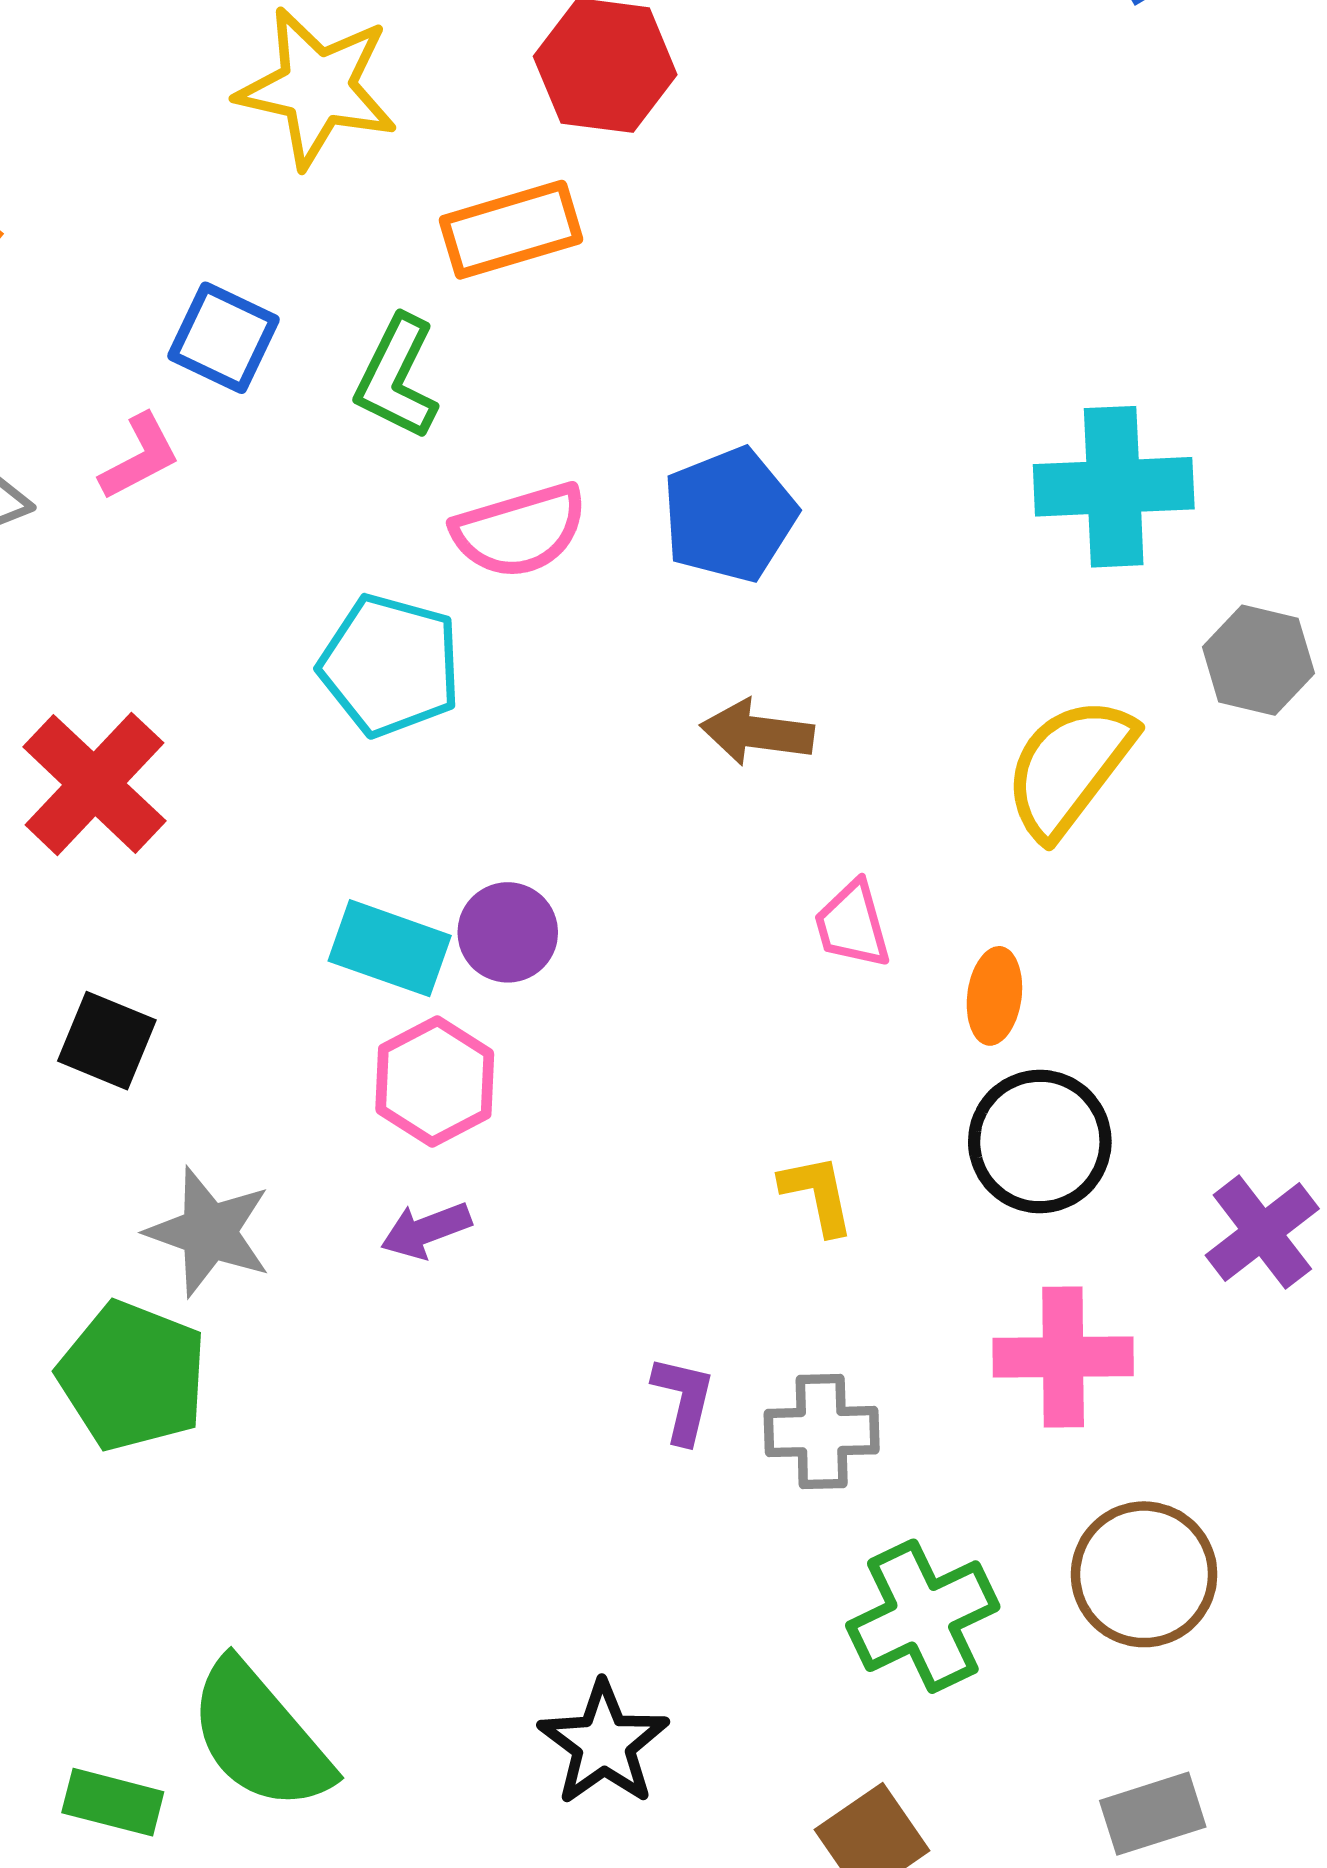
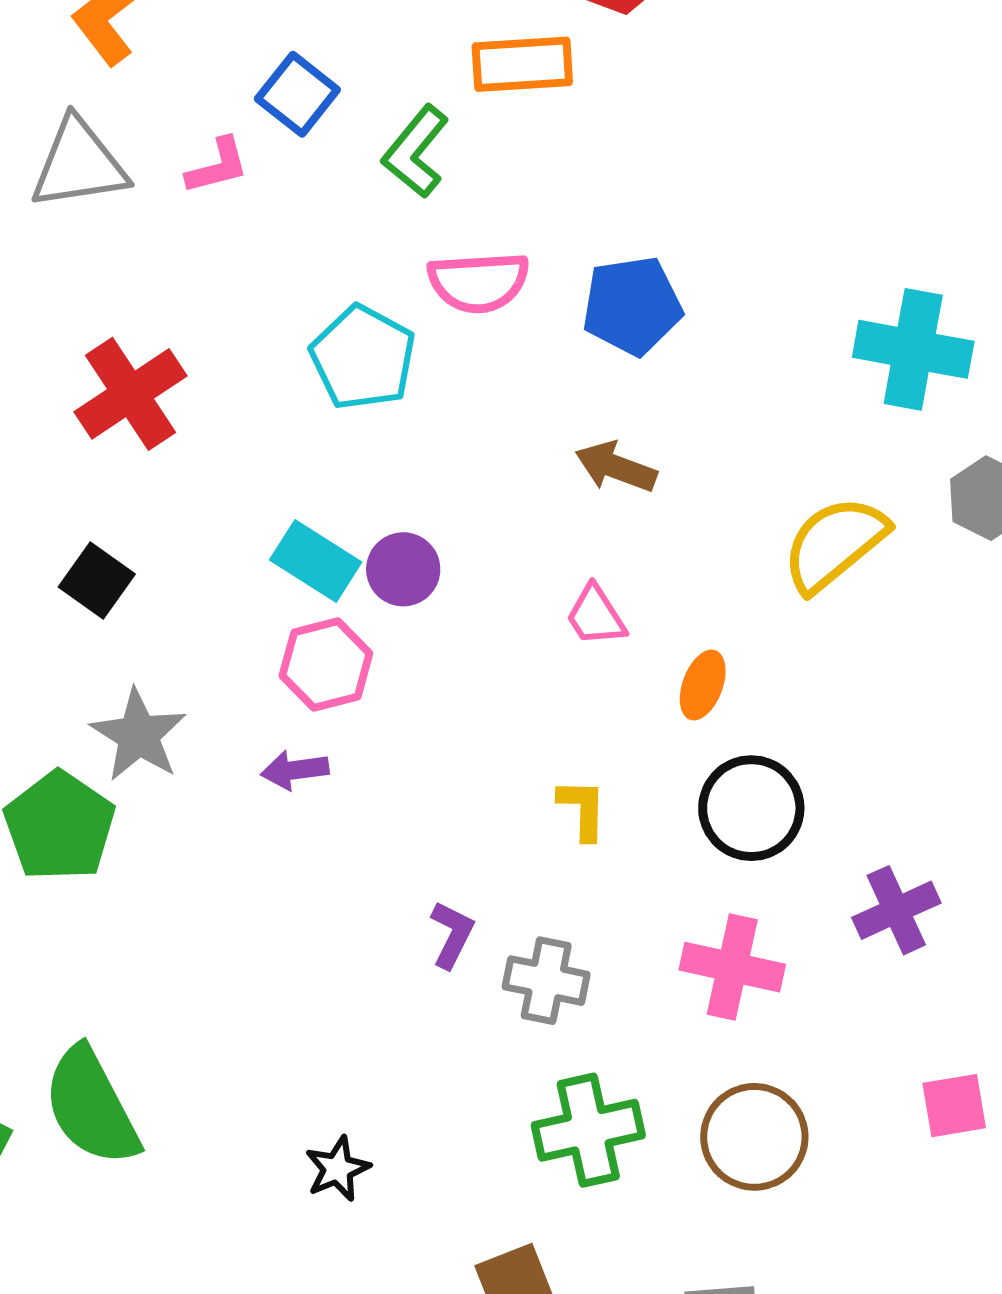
pink trapezoid: (852, 925) -> (596, 616), moved, turned -30
orange ellipse: (994, 996) -> (703, 685), moved
black star: (604, 1743) -> (338, 1169), size x0.7

